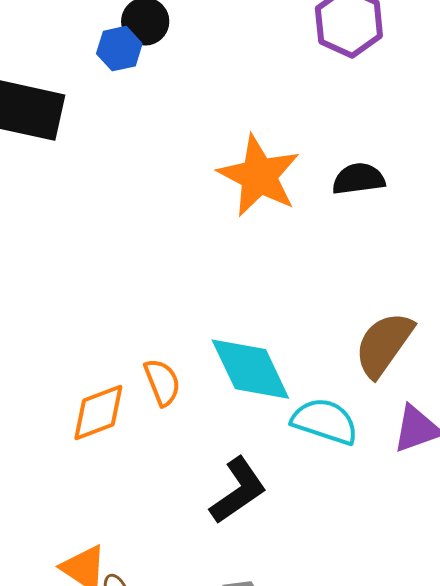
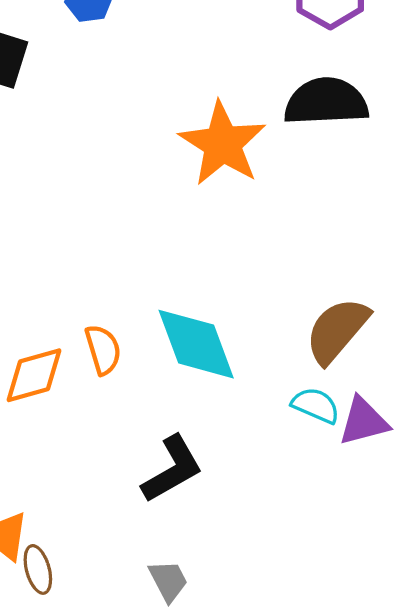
black semicircle: (358, 179) -> (326, 102), moved, size x1.5
cyan semicircle: (325, 421) -> (316, 405), moved, size x0.7

